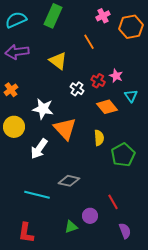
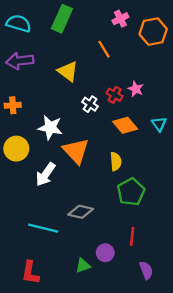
cyan semicircle: (16, 20) -> (19, 23), turned 40
orange cross: (11, 90) -> (13, 105), turned 32
cyan triangle: (131, 96) -> (159, 124), moved
green pentagon: (123, 155) -> (131, 192), moved
red line: (113, 202) -> (132, 236), turned 35

